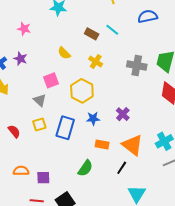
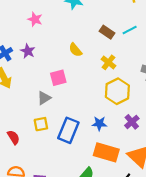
cyan line: (112, 30) -> (130, 30), turned -72
yellow hexagon: (82, 91) -> (117, 91), moved
gray triangle: (40, 100) -> (44, 98), turned 40
red semicircle: (14, 131) -> (13, 137), moved
orange rectangle: (102, 145) -> (106, 152), size x1.6

